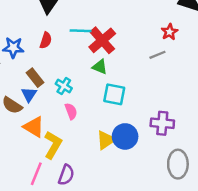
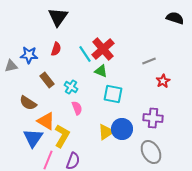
cyan line: (81, 31) -> (85, 54), moved, turned 54
red star: (169, 32) -> (163, 81), moved
blue triangle: (29, 94) -> (33, 138), moved, size x1.5
gray ellipse: (178, 164) -> (151, 152), moved, turned -30

